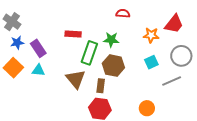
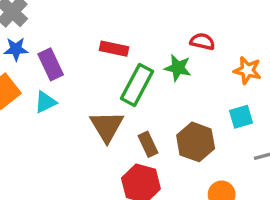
red semicircle: (123, 13) -> (202, 41), moved
brown hexagon: (113, 66) -> (196, 142), moved
cyan triangle: (38, 70) -> (45, 102), turned -40
brown rectangle: (101, 86) -> (148, 144), turned -40

